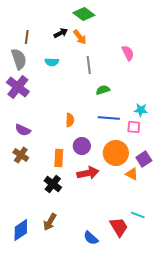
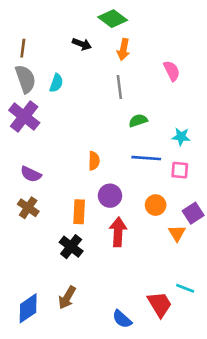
black arrow: (61, 33) -> (82, 44), turned 48
brown line: (27, 37) -> (23, 48), moved
orange arrow: (80, 37) -> (123, 49), moved, turned 49
cyan semicircle: (52, 62) -> (56, 83), moved, turned -72
cyan star: (141, 110) -> (181, 137), moved
orange circle: (116, 153) -> (156, 205), size x0.6
red arrow: (88, 173) -> (118, 232), turned -75
orange triangle: (132, 174) -> (177, 233), turned 32

